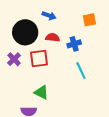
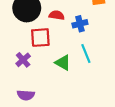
purple cross: (14, 59) -> (23, 60), moved
green triangle: (41, 92) -> (63, 63), moved

